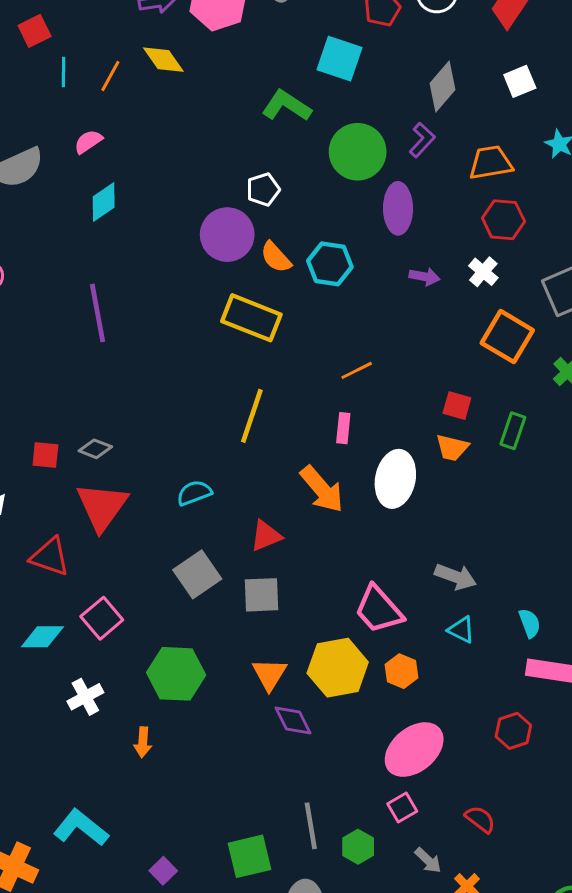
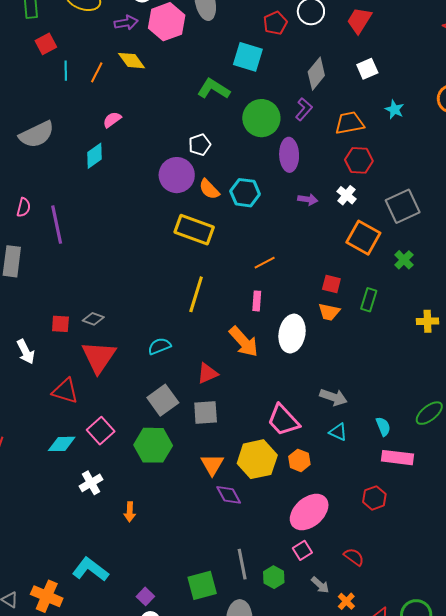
pink semicircle: (88, 142) -> (112, 120), moved
purple line: (98, 313) -> (57, 225), moved
green hexagon: (176, 674) -> (153, 445), moved

